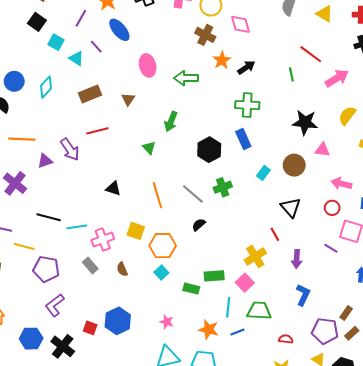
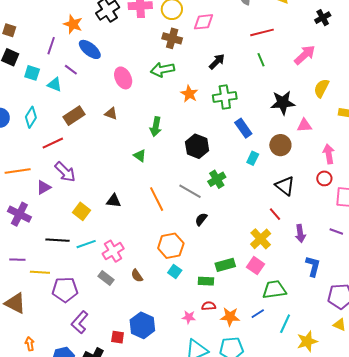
pink diamond: (240, 24) -> (203, 22), turned -70
red line: (311, 54) -> (262, 32), moved, turned -40
orange star: (222, 60) -> (189, 94), moved
green arrow: (186, 78) -> (162, 70), moved
brown triangle: (128, 99) -> (111, 114), turned -32
red line: (97, 131) -> (53, 143), moved
blue rectangle: (243, 139) -> (243, 128), moved
pink arrow: (341, 184) -> (329, 154), turned 78
yellow square: (136, 231) -> (82, 211), moved, turned 30
purple line: (331, 248) -> (336, 231), moved
cyan line: (228, 307) -> (285, 324), moved, turned 30
red semicircle: (286, 339) -> (209, 306), moved

